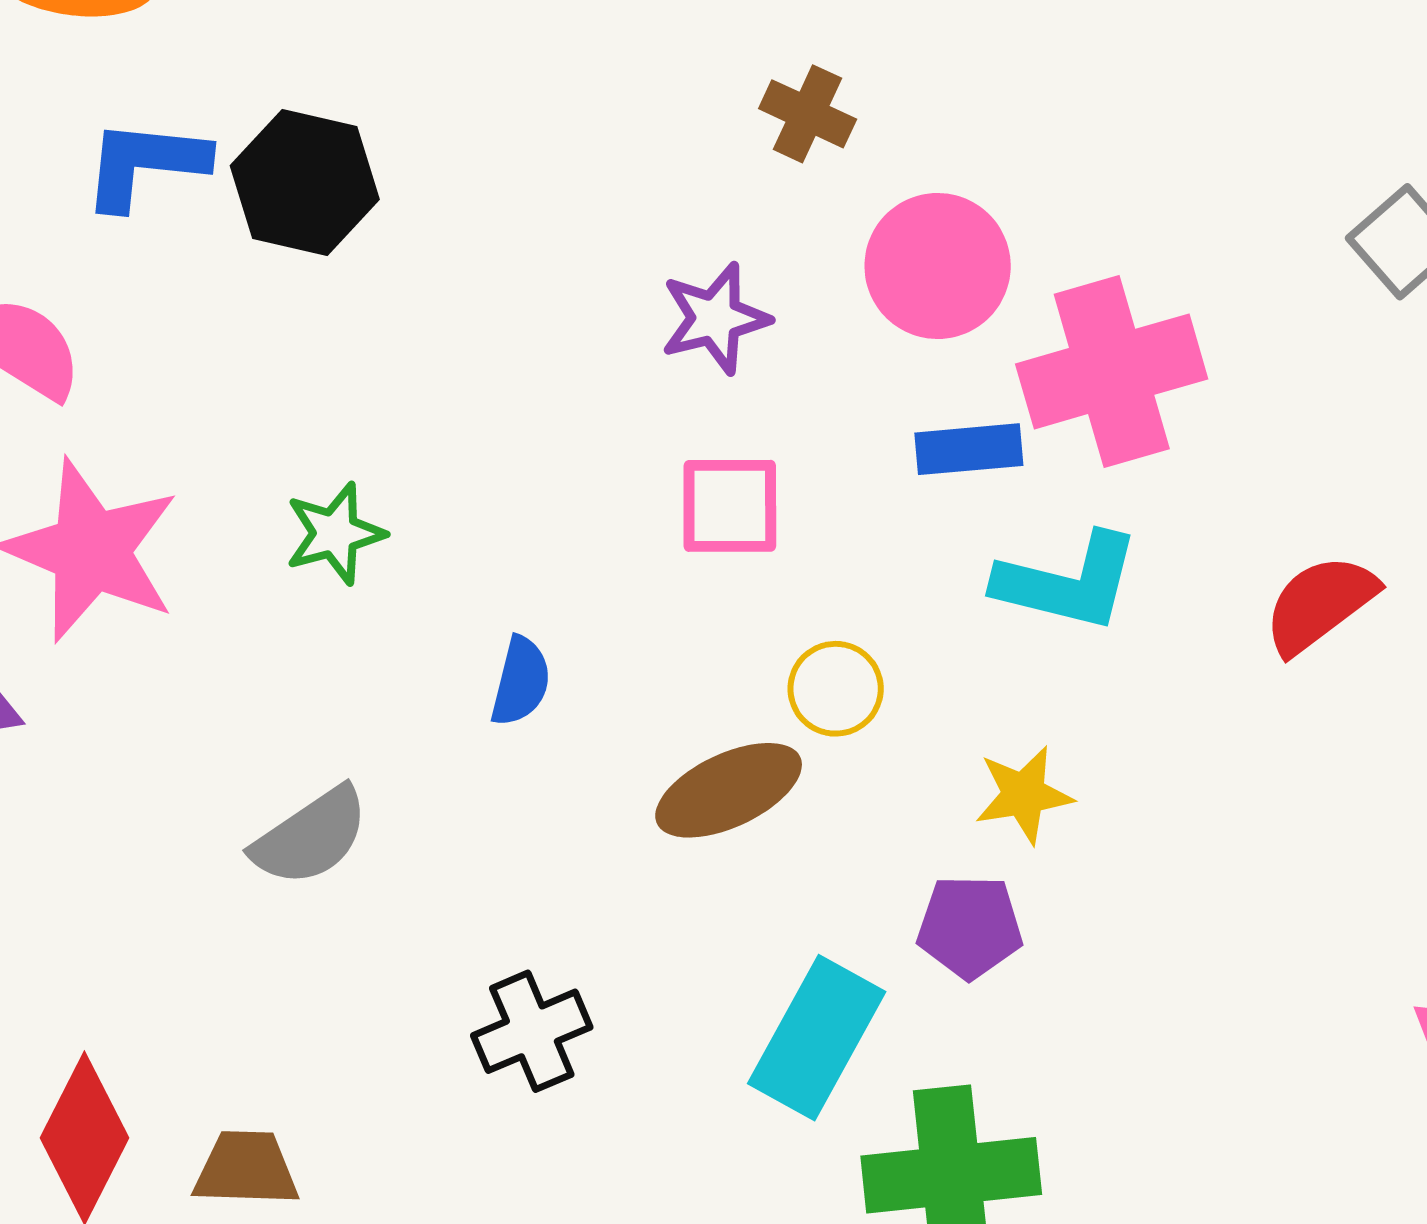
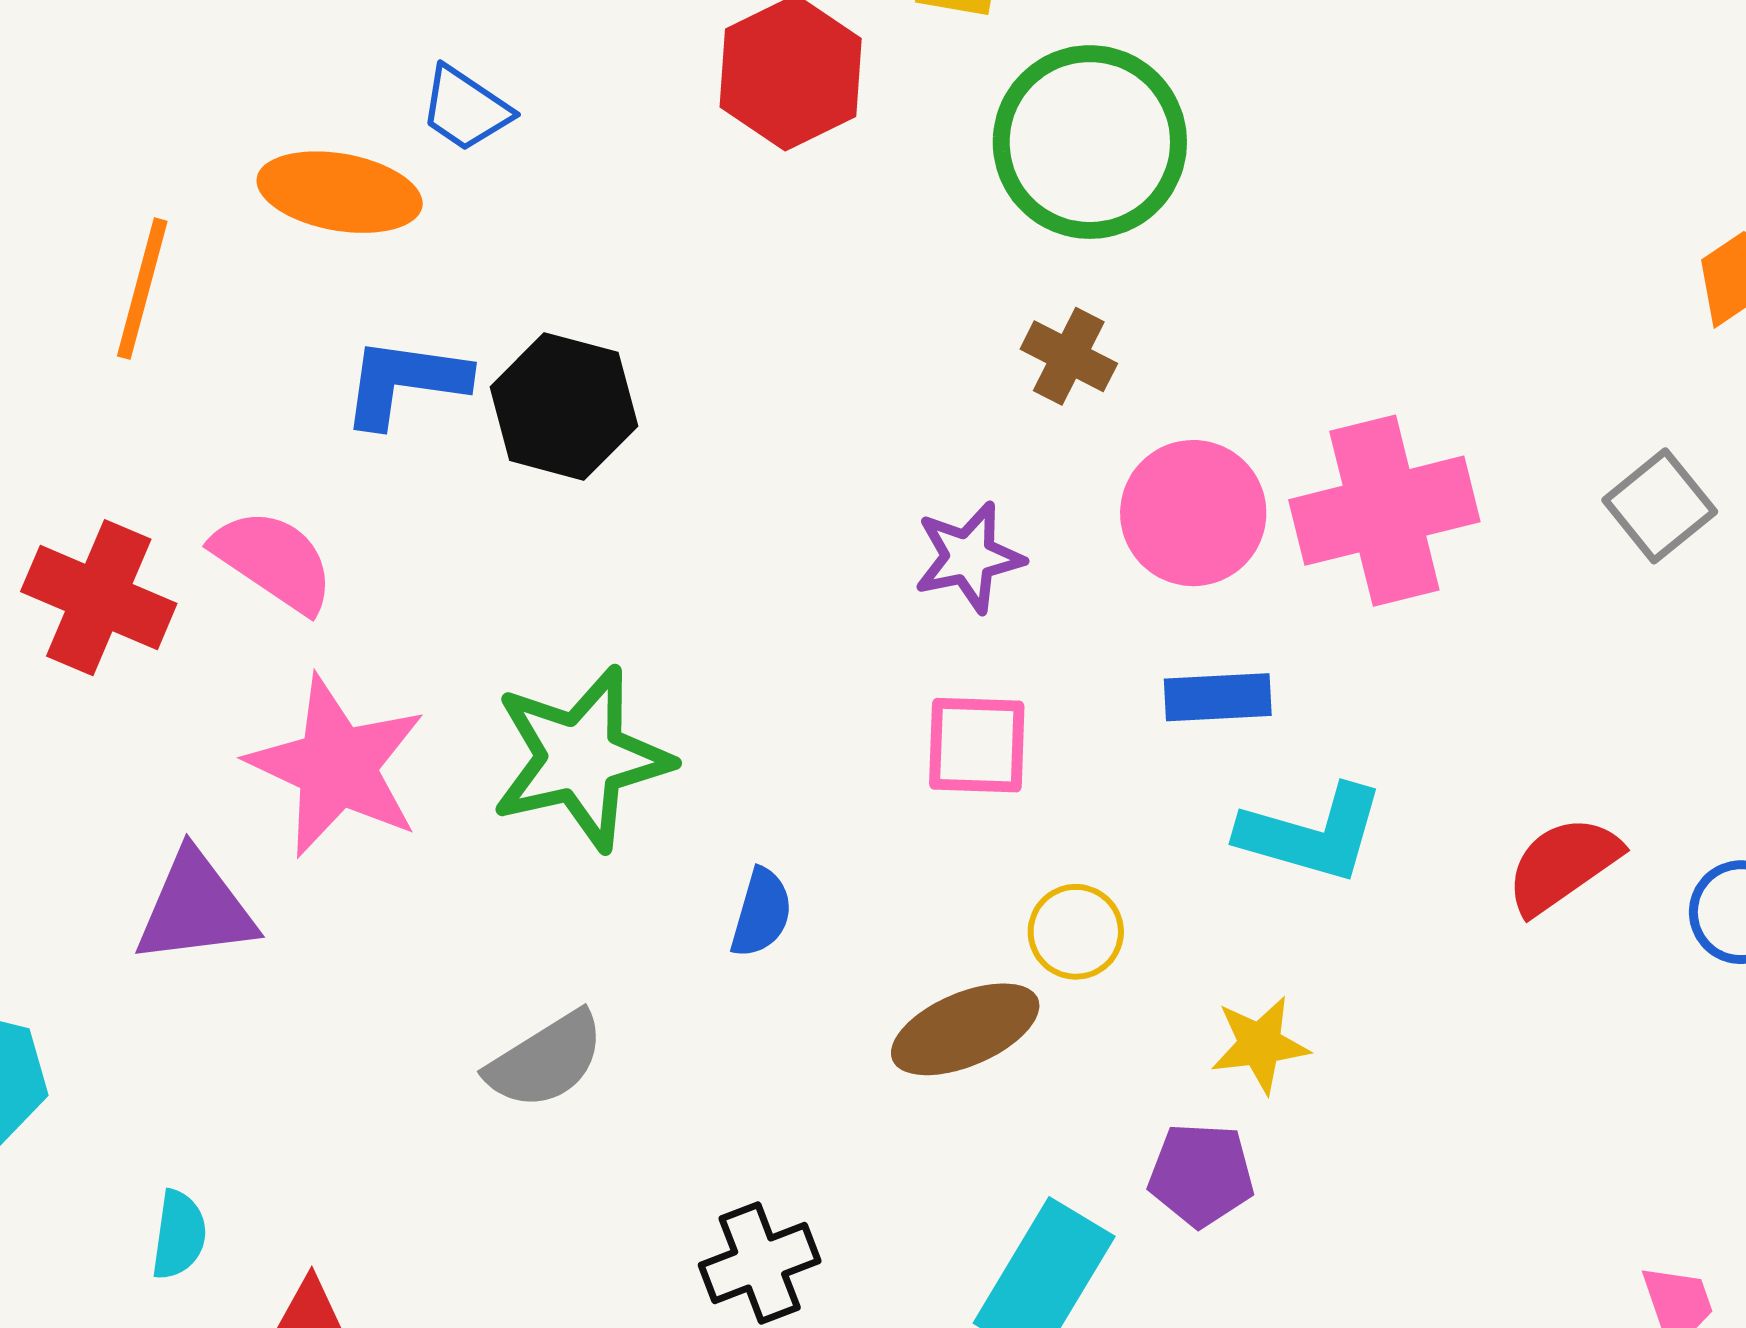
pink cross: (1112, 371) -> (1384, 511), moved
green star: (335, 533) -> (581, 758), size x1.8

